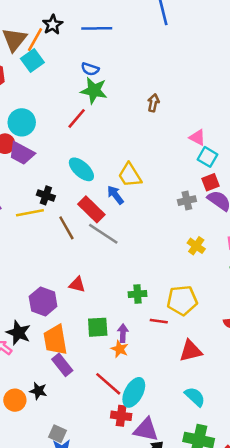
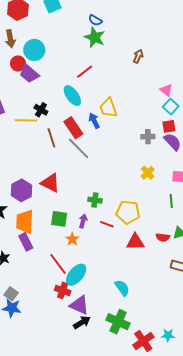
red line: (77, 118) -> (85, 72), moved
red triangle: (77, 285) -> (50, 183), size x1.5
purple arrow: (123, 333) -> (83, 221), moved
red triangle: (191, 351) -> (135, 242), moved

